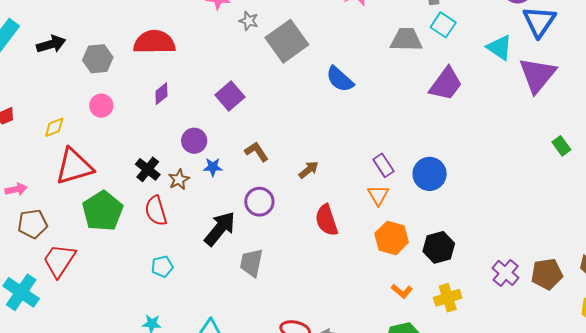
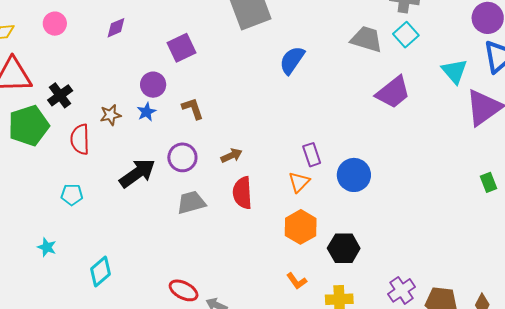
blue semicircle: (340, 79) -> (292, 60), turned 68
purple circle: (194, 141) -> (153, 85), moved
blue star: (213, 167) -> (147, 112), turned 30
black cross: (148, 169) -> (60, 95), moved
brown arrow: (309, 170) -> (231, 156), moved
gray trapezoid: (251, 263) -> (191, 202), moved, turned 48

